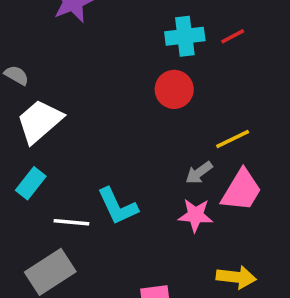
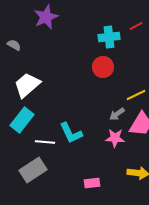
red line: (233, 36) -> (136, 26), moved
gray semicircle: (17, 75) -> (14, 45), moved
cyan rectangle: (31, 183) -> (22, 120), size x1.4

